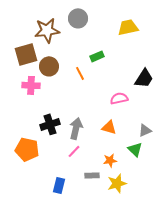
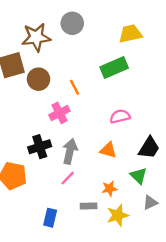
green rectangle: (97, 56) -> (114, 68), moved, size x1.6
black trapezoid: (144, 78) -> (149, 148), moved
pink cross: (31, 85) -> (59, 113), moved, turned -30
gray triangle: (145, 130) -> (150, 203), moved

